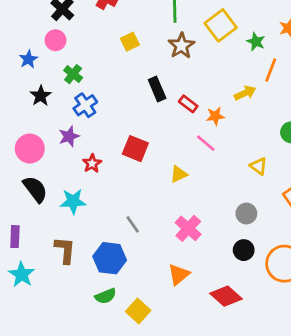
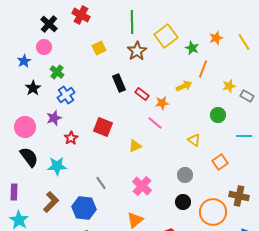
brown L-shape: (65, 250) -> (51, 202), turned 40

